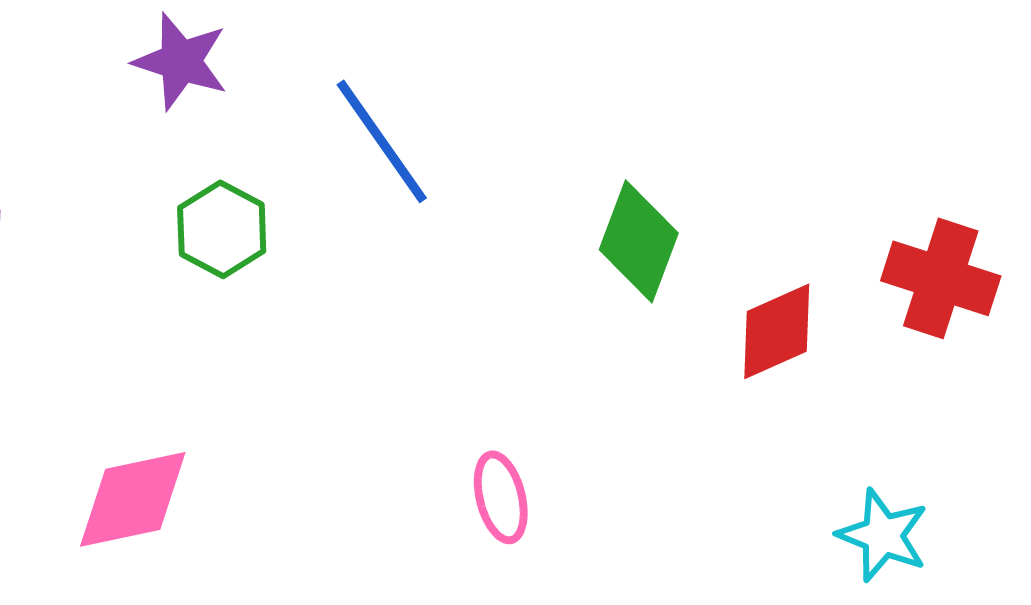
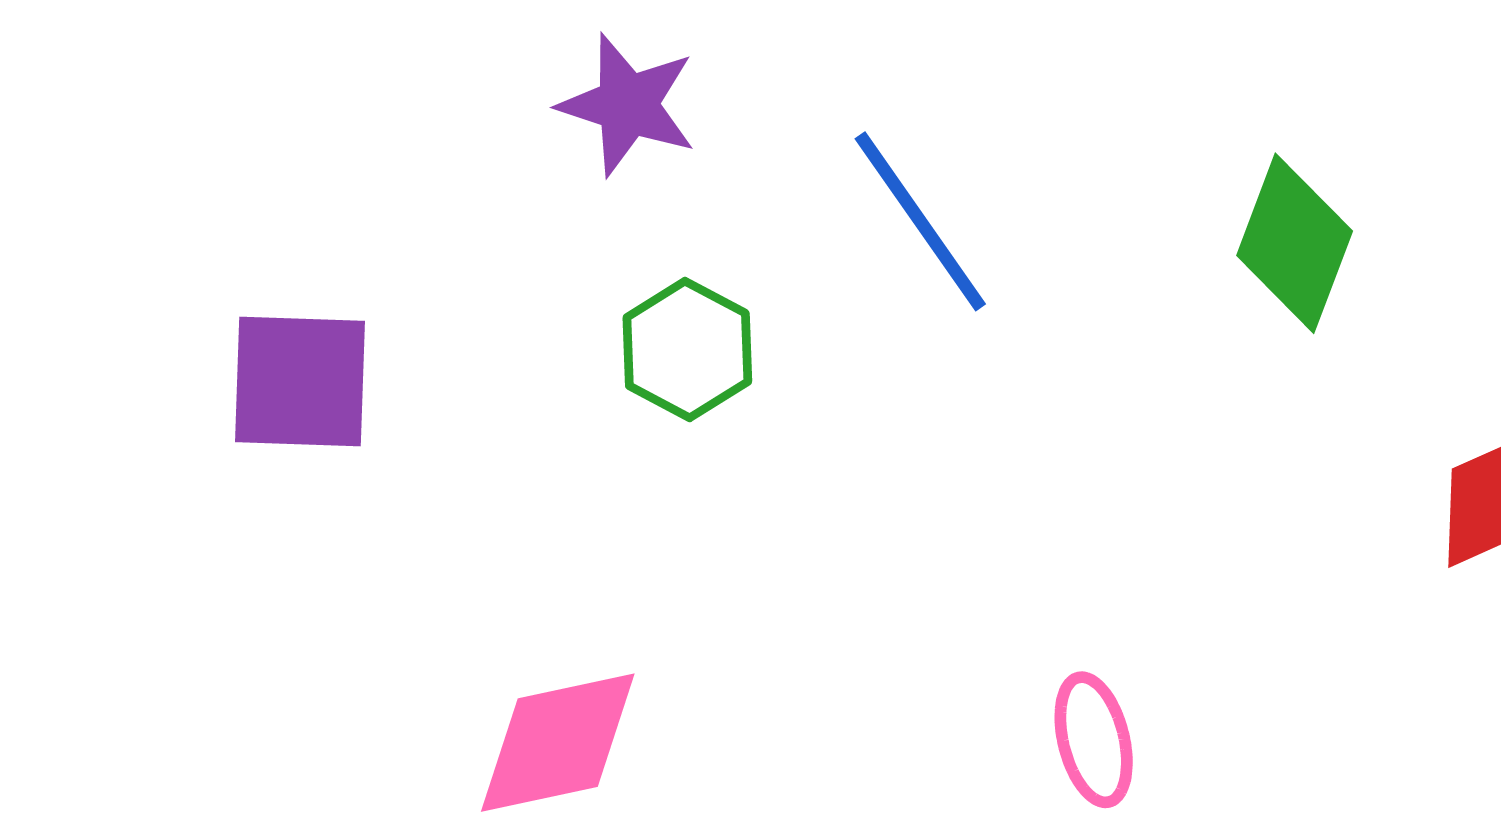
green diamond: (639, 241) -> (1295, 243), moved

